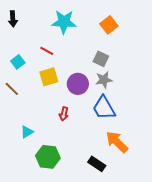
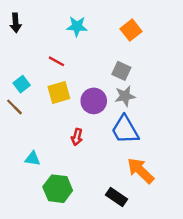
cyan star: (64, 22) -> (77, 26), size x0.7
cyan square: (18, 62) -> (22, 84), moved
cyan triangle: (27, 132) -> (32, 159), turned 40

